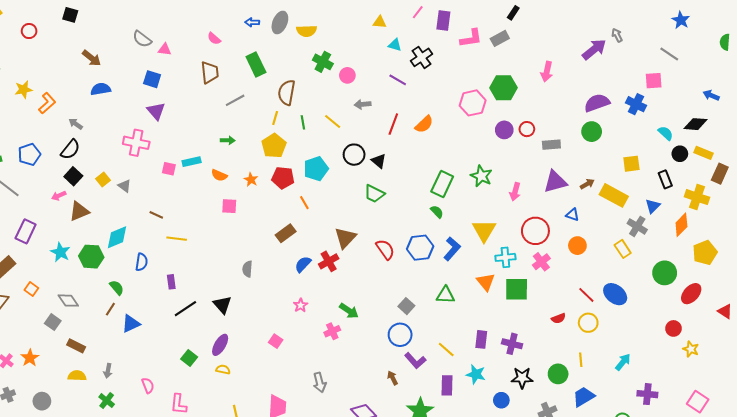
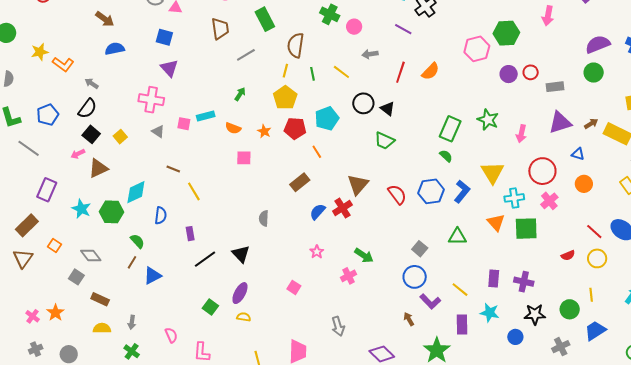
orange L-shape: (47, 103) -> (63, 64), turned 80
green arrow: (228, 140) -> (240, 94), turned -56
gray triangle: (125, 186) -> (158, 131), moved
yellow line: (177, 239) -> (194, 191), turned 54

